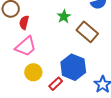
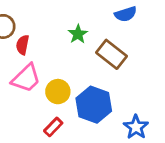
yellow circle: (33, 72) -> (58, 92), moved
red rectangle: (56, 84) -> (53, 127), moved

